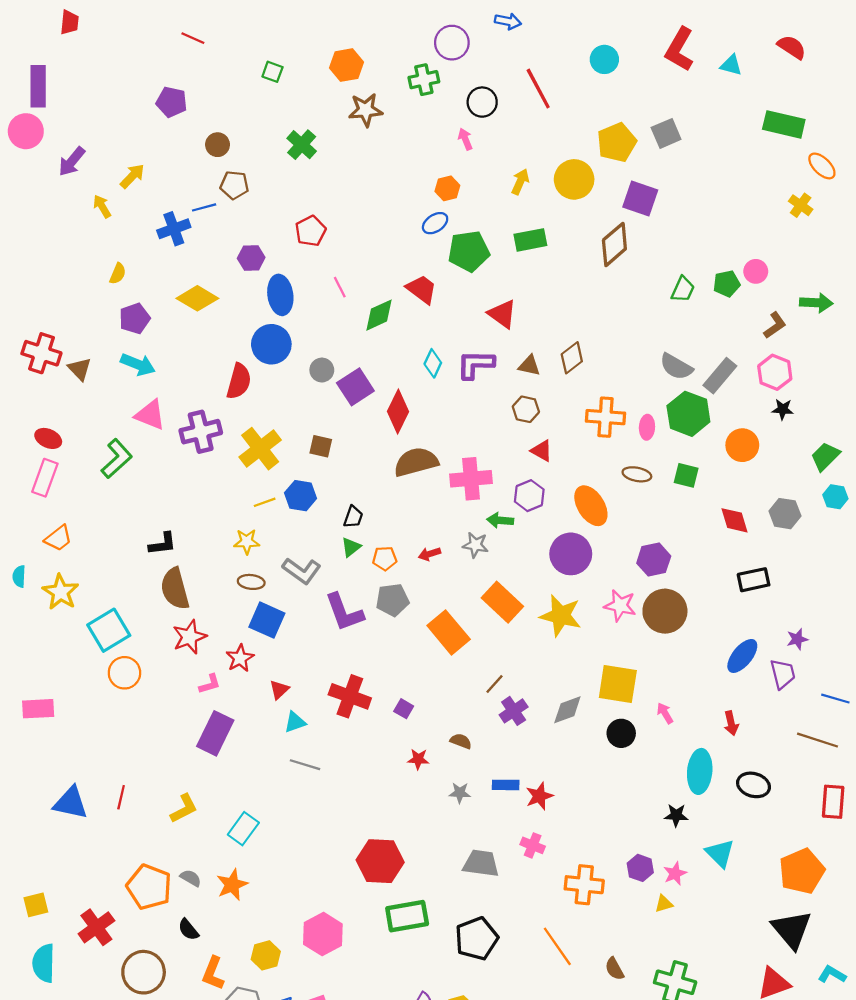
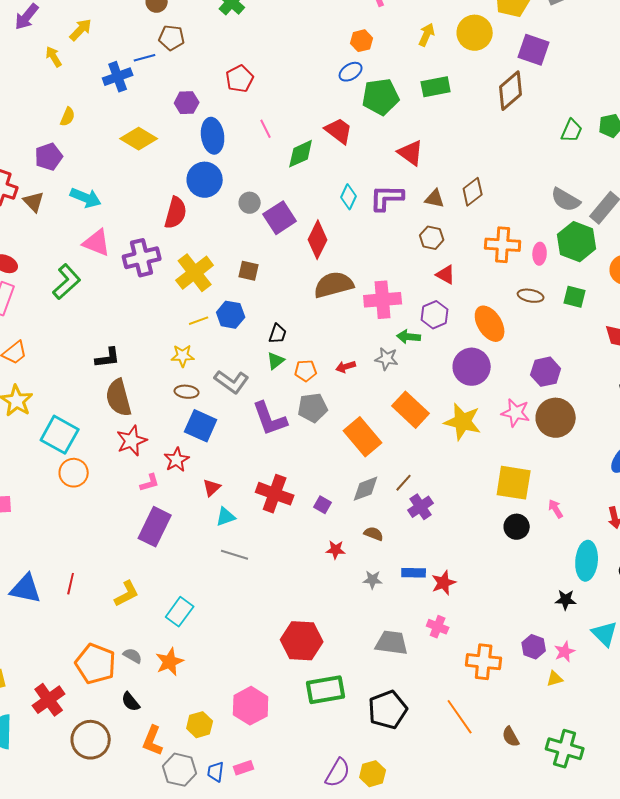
purple pentagon: (135, 318) -> (49, 157), moved
cyan square: (109, 630) -> (60, 435), turned -30
gray diamond: (567, 710) -> (366, 489), moved

